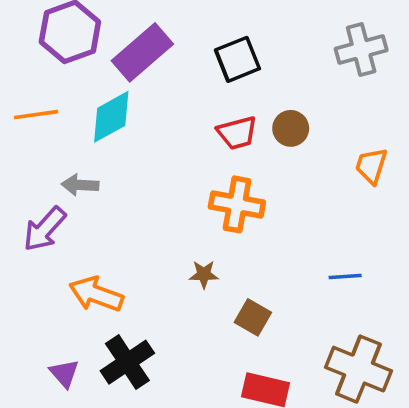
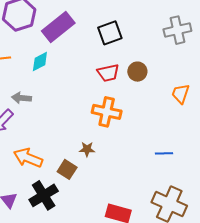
cyan diamond: (111, 117) -> (40, 61), size x0.7
brown square: (253, 317) -> (67, 169), moved

